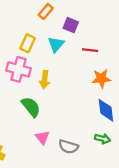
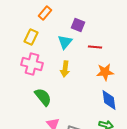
orange rectangle: (46, 11) -> (45, 13), moved
yellow rectangle: (28, 43) -> (31, 37), moved
yellow arrow: (45, 80) -> (65, 69), moved

